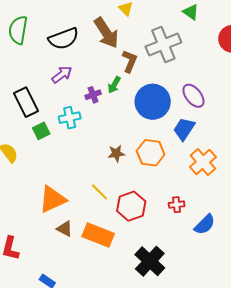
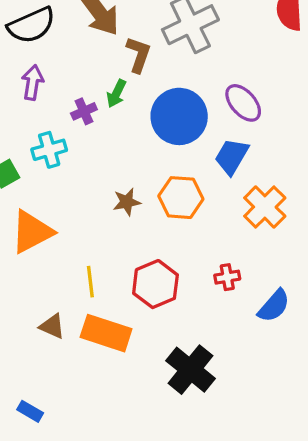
purple arrow: (62, 75) -> (33, 82), turned -40
yellow line: (99, 192) -> (90, 282), moved, turned 42
orange triangle: (52, 199) -> (32, 232), moved

